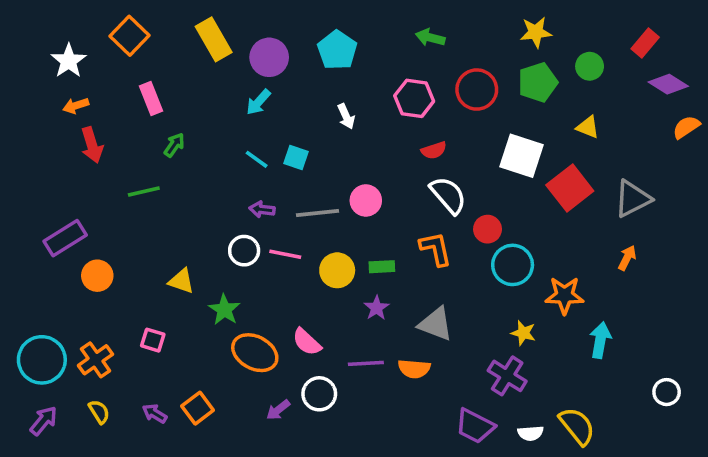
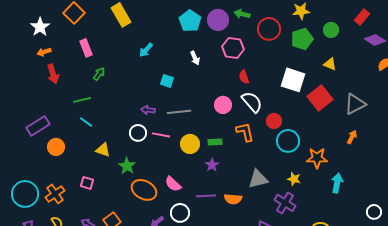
purple circle: (269, 57) -> (218, 20), moved
red circle: (477, 90) -> (269, 29), moved
red semicircle: (434, 150) -> (244, 77), turned 88
cyan line: (257, 159) -> (86, 122), moved
pink circle: (366, 200) -> (223, 105), moved
gray triangle: (436, 324) -> (258, 179), moved, turned -35

